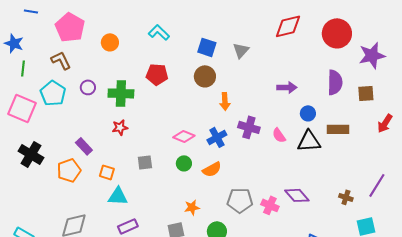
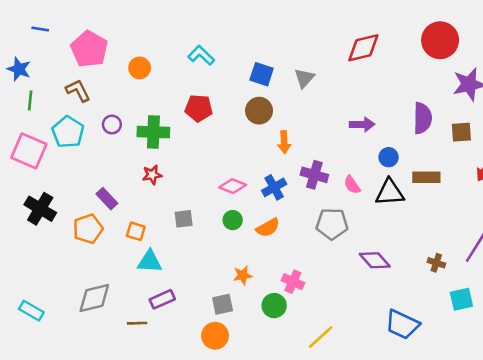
red circle: (337, 33) -> (440, 40), moved
gray pentagon: (240, 200) -> (332, 224), moved
pink cross: (270, 205) -> (293, 282), moved

